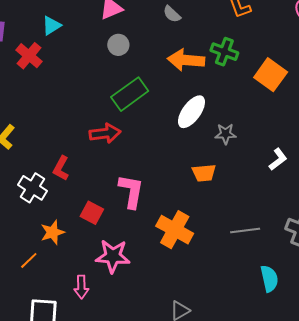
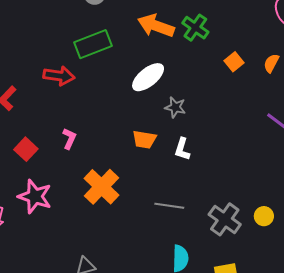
orange square: (271, 75) -> (234, 62), size x0.6
white L-shape: (278, 159) -> (182, 149), moved, turned 130
pink L-shape: (131, 191) -> (69, 139), size x0.6

